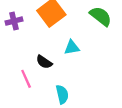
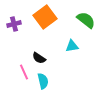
cyan triangle: (72, 48) -> (72, 46), moved
cyan semicircle: (62, 94) -> (43, 81), moved

